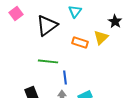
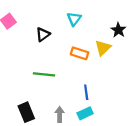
black triangle: (47, 25) -> (43, 34), size x0.6
blue line: (65, 77) -> (86, 92), moved

